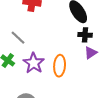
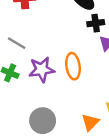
purple star: (34, 63) -> (42, 70), turned -30

